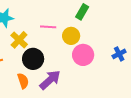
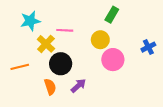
pink line: (48, 27) -> (65, 30), moved
blue cross: (119, 54) -> (148, 47), moved
purple arrow: (50, 80) -> (78, 86), size x0.7

